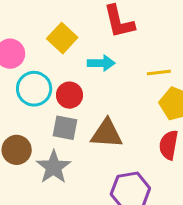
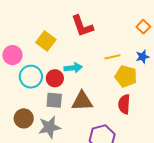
cyan arrow: (101, 63) -> (73, 68), moved
gray star: (54, 167) -> (49, 127), turned 30

